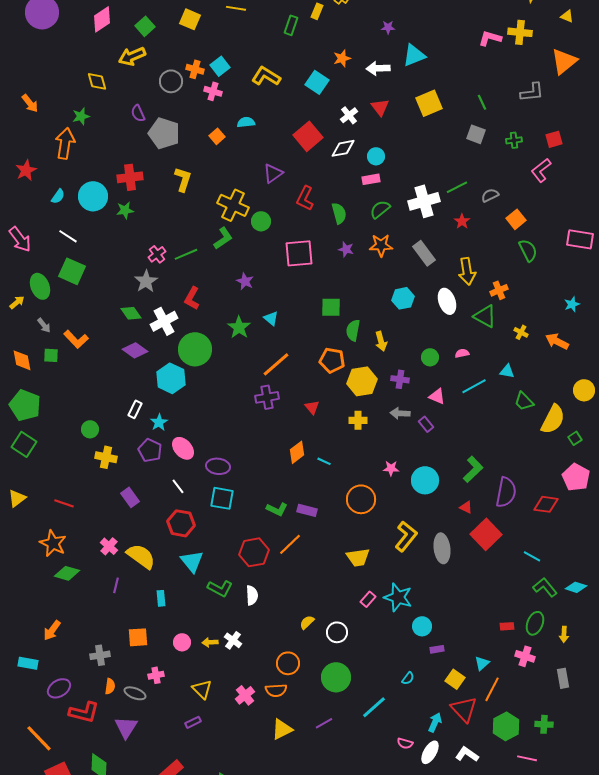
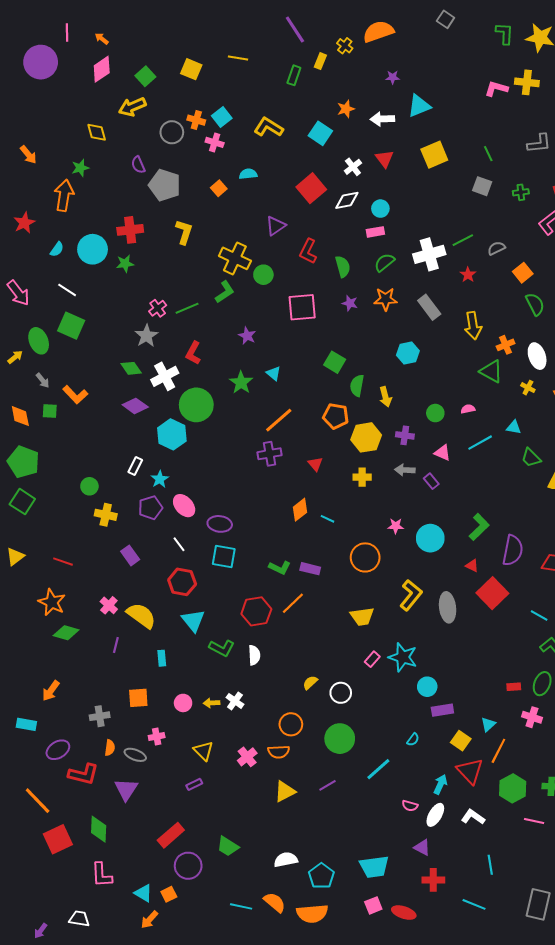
white ellipse: (447, 301) -> (537, 356), moved
green square: (331, 307) -> (335, 362), turned 30
purple pentagon: (150, 450) -> (150, 508), turned 30
purple rectangle: (437, 649) -> (442, 710), size x1.5

